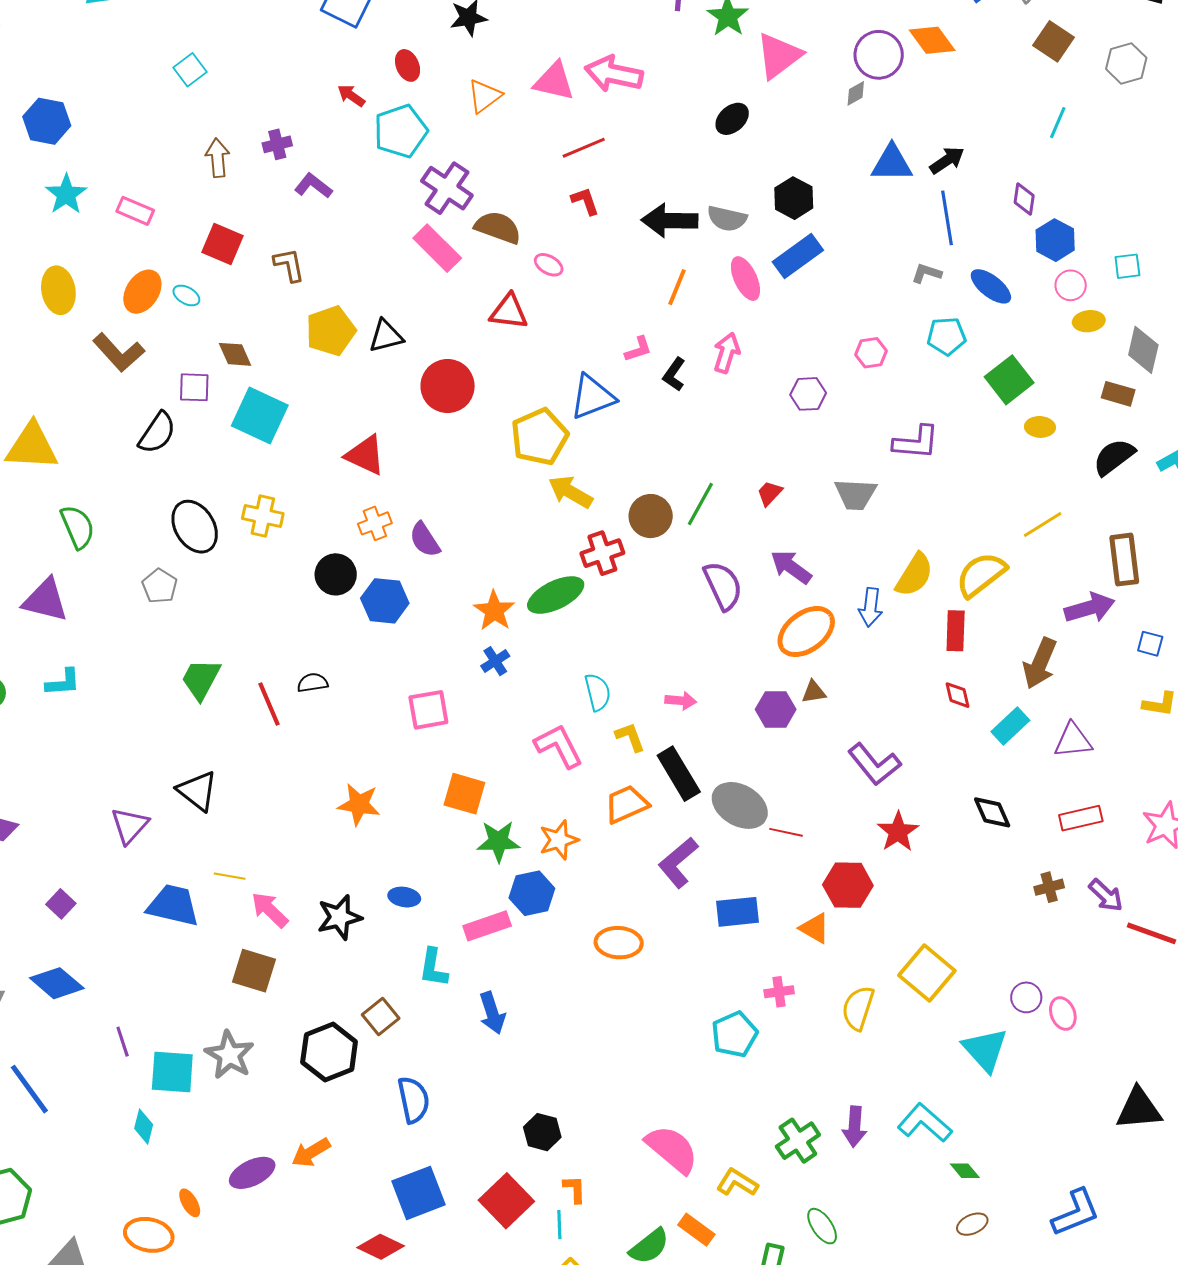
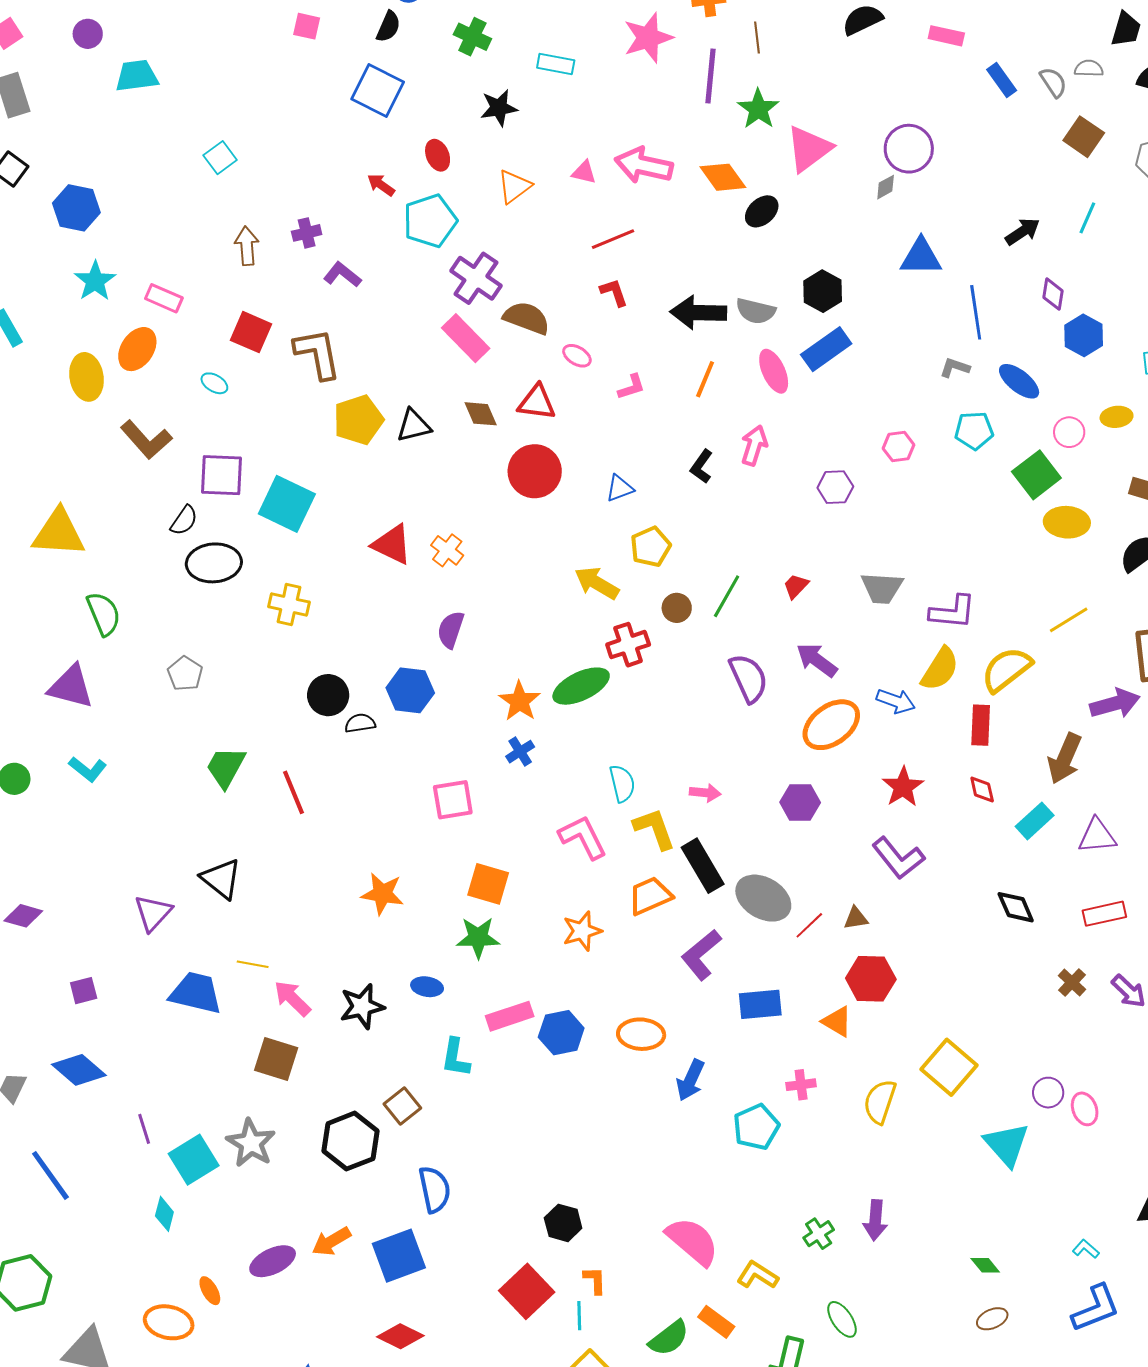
orange diamond: (932, 40) -> (723, 177), moved
pink triangle: (554, 81) -> (584, 172), size x0.6
black arrow: (947, 160) -> (1023, 232), moved
brown L-shape: (289, 265) -> (317, 354), size x1.5
pink circle: (1071, 285) -> (1069, 432), moved
orange ellipse: (142, 292) -> (137, 349), moved
pink L-shape: (638, 349) -> (631, 387), moved
brown diamond: (235, 354) -> (481, 414), moved
red circle: (448, 386) -> (535, 471), moved
purple square: (194, 387) -> (221, 475), size x1.4
blue triangle: (592, 397) -> (620, 488), size x0.6
yellow ellipse: (1040, 427) -> (1067, 522), size x1.5
black semicircle: (157, 433) -> (184, 520), size x0.7
yellow pentagon: (539, 437) -> (651, 547), moved, size x0.7
purple L-shape: (916, 442) -> (953, 612), moved
brown circle: (651, 516) -> (677, 608), size x0.7
orange cross: (375, 523) -> (447, 550), moved, turned -32
black ellipse: (195, 527) -> (214, 563), moved, turned -64
purple semicircle: (425, 540) -> (451, 630), turned 51
black circle: (336, 574) -> (328, 695), moved
blue arrow: (870, 607) -> (896, 701), turned -78
cyan L-shape: (63, 682) -> (88, 769), turned 42
black semicircle: (313, 683) -> (360, 723), moved
brown triangle: (814, 692) -> (856, 918), moved
yellow L-shape: (630, 737) -> (654, 829), size x1.4
red line: (786, 832) -> (809, 925), turned -56
red star: (898, 832) -> (903, 787), moved
green star: (498, 841) -> (478, 938), moved
brown cross: (1049, 887) -> (1072, 982), turned -32
blue hexagon: (532, 893) -> (561, 1033), moved
purple square: (61, 904) -> (84, 991), turned 32
blue arrow: (492, 1013) -> (690, 1080), moved, turned 42
cyan square: (172, 1072) -> (194, 1160), turned -36
cyan L-shape: (925, 1123) -> (1086, 1249), moved, size x0.5
green cross: (798, 1141) -> (819, 1234), size x0.7
blue square: (419, 1193) -> (399, 1256), moved

